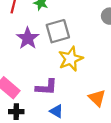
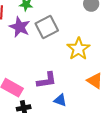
purple star: (28, 38) -> (20, 27), moved
yellow star: (71, 59) -> (78, 49), moved

